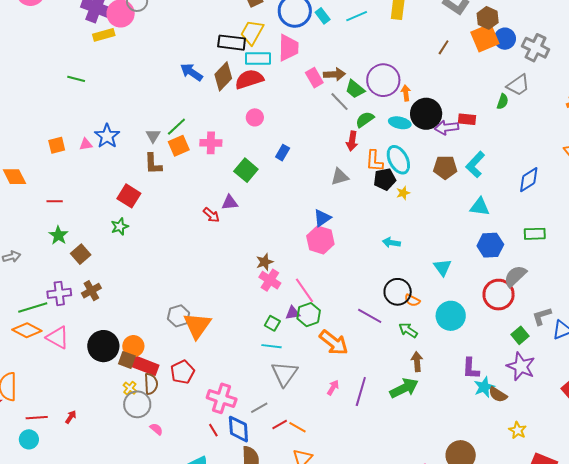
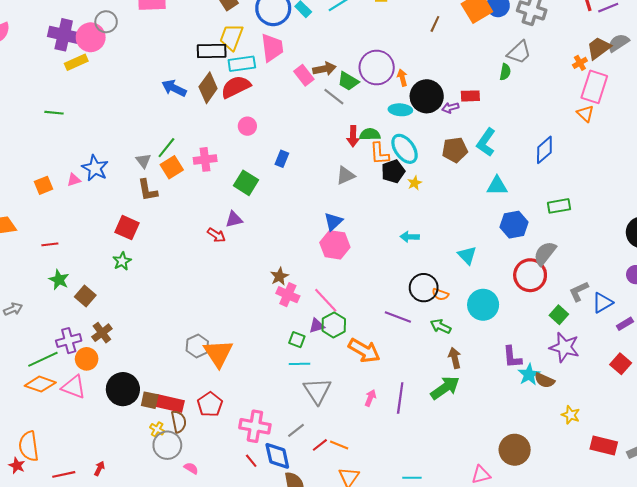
green semicircle: (365, 119) -> (370, 134), moved, turned 42
purple arrow: (447, 127) -> (450, 108), size x0.7
orange circle: (133, 346) -> (87, 359), moved

